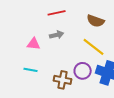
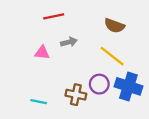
red line: (57, 13) -> (54, 16), moved
cyan line: (31, 70) -> (39, 102), moved

